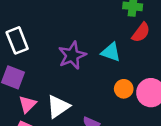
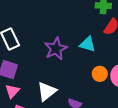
pink triangle: (27, 104) -> (12, 91), moved

